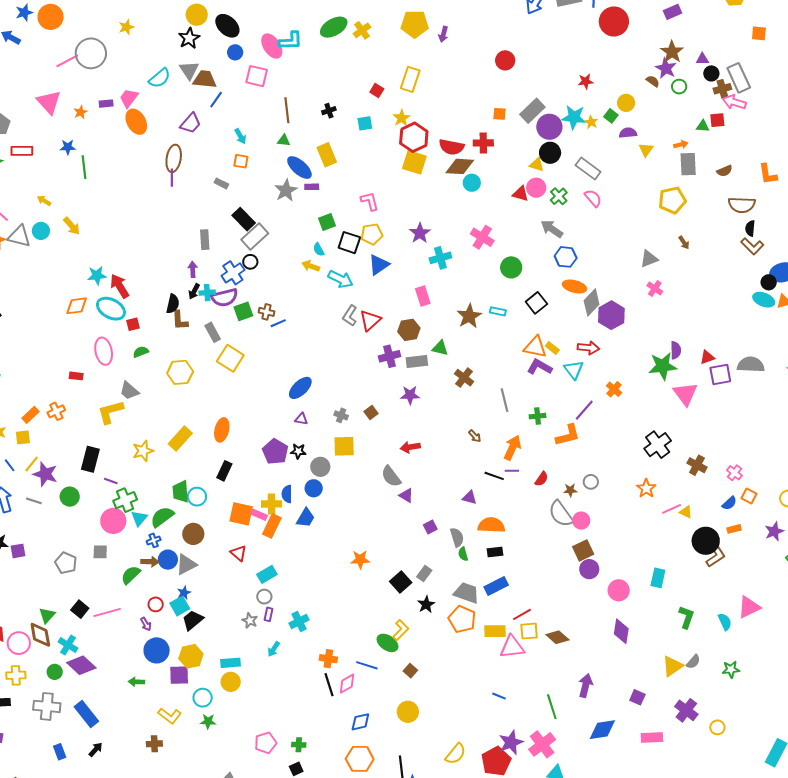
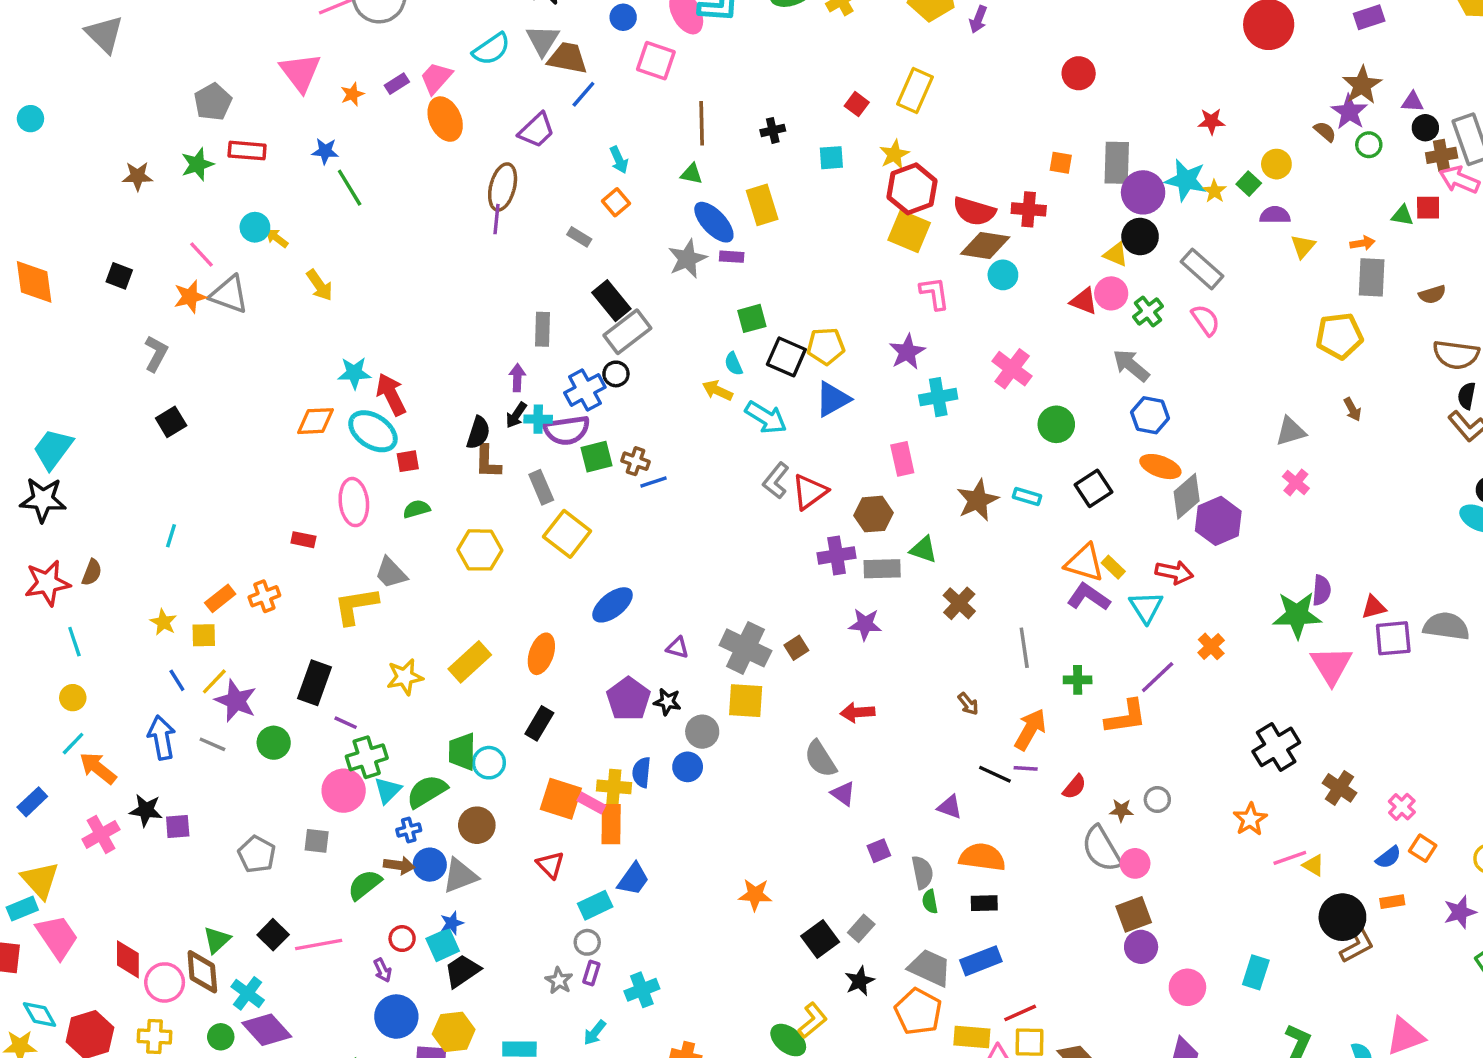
purple rectangle: (106, 104) -> (397, 84), turned -32
gray rectangle: (532, 111) -> (1117, 163), turned -50
orange square: (241, 161) -> (616, 202), turned 35
green line: (84, 167) -> (350, 188), turned -30
pink L-shape: (370, 201) -> (934, 293), moved
cyan circle: (41, 231) -> (255, 227), moved
blue ellipse: (300, 388) -> (613, 605), moved
gray cross: (341, 415) -> (745, 648), size x2.0
blue trapezoid: (305, 518) -> (633, 879), moved
orange rectangle: (272, 526) -> (611, 824), turned -30

